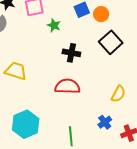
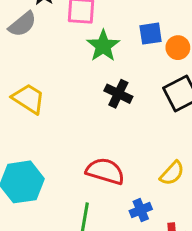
green star: (54, 25) -> (103, 46), size x1.5
red semicircle: (67, 86) -> (105, 171), moved

